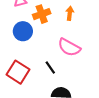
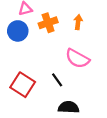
blue circle: (23, 31) -> (18, 31), moved

